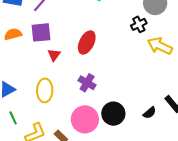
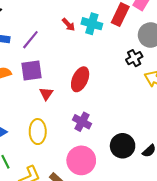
black circle: (113, 114) -> (123, 146), moved

